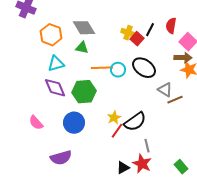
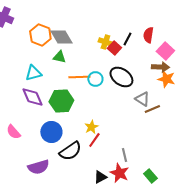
orange hexagon: (51, 35) -> (40, 35), moved
black semicircle: (135, 122) -> (70, 151), moved
green rectangle: (181, 167) -> (150, 176), moved

